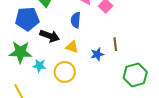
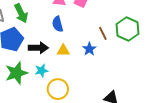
cyan star: (39, 66) -> (41, 71), moved
yellow circle: (65, 72) -> (58, 89), moved
green hexagon: (135, 75) -> (127, 29), moved

